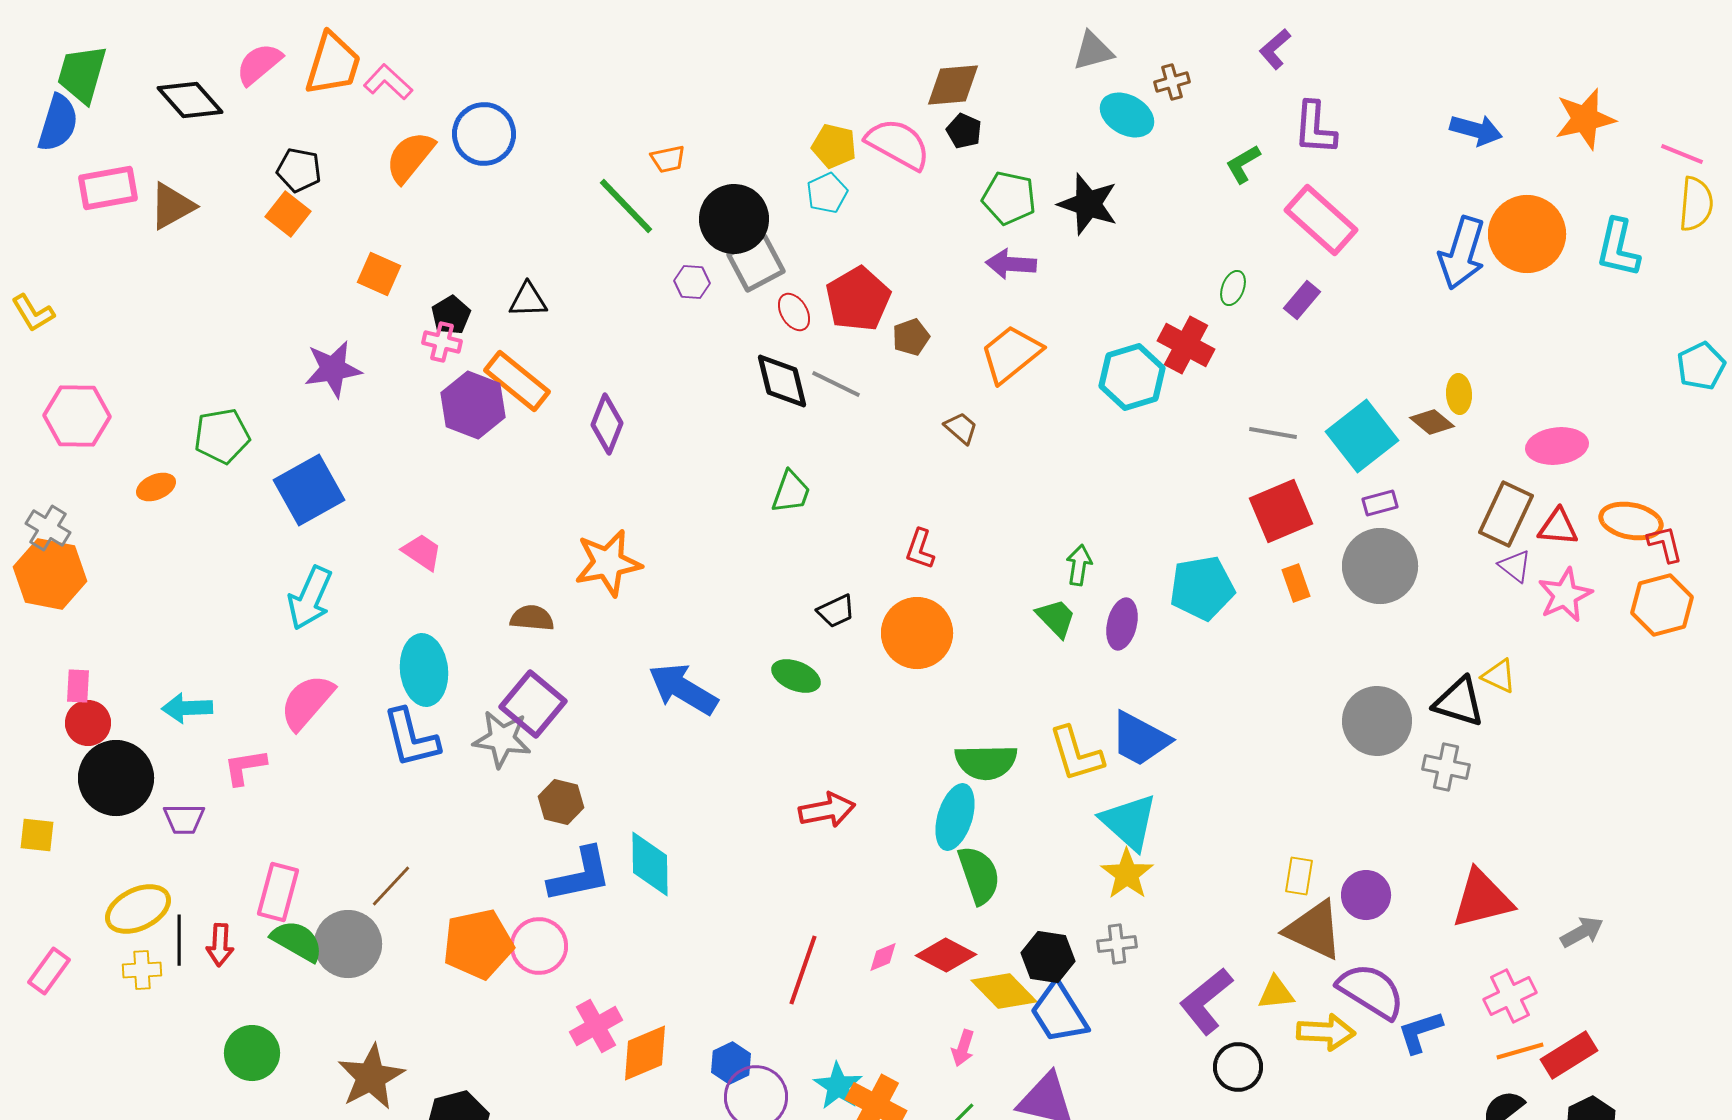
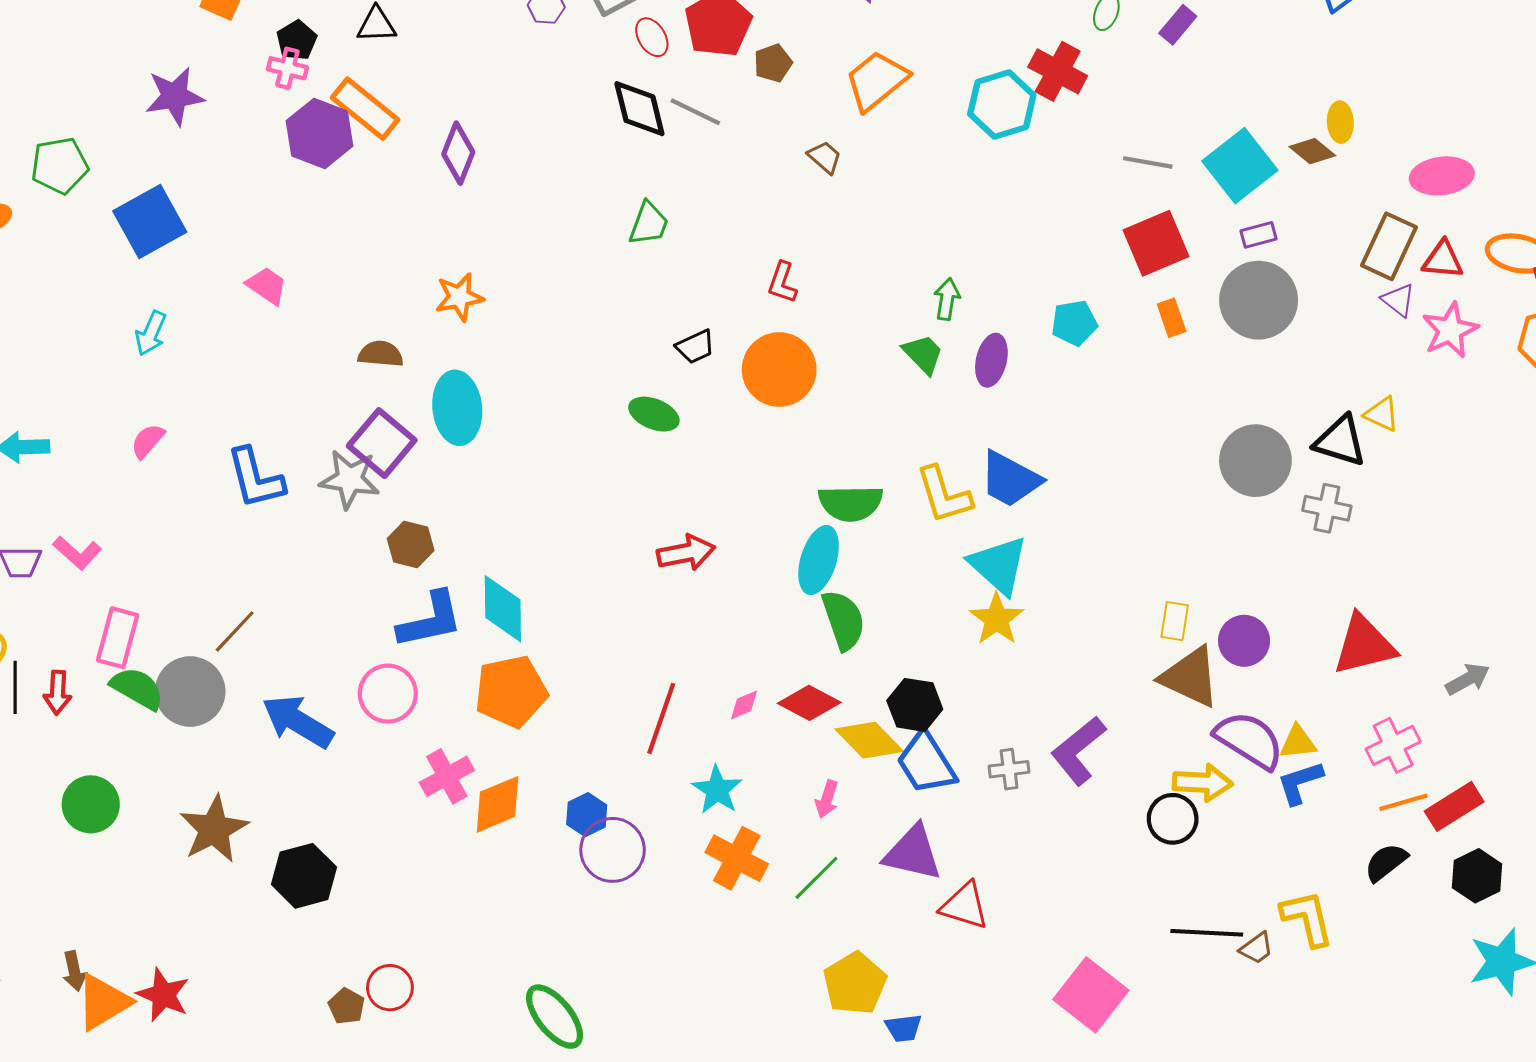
orange star: (608, 563) -> (459, 297), size x0.7
cyan pentagon: (1202, 588) -> (1074, 323), size x0.7
cyan arrow: (310, 598) -> (151, 333), size x0.7
cyan ellipse: (424, 670) -> (457, 408), moved
blue arrow: (683, 689) -> (298, 722), moved
pink semicircle: (307, 702) -> (148, 441), size x0.6
pink L-shape: (245, 767) -> (77, 553), moved, turned -129
orange pentagon: (478, 944) -> (511, 692), moved
gray cross: (1117, 944) -> (1009, 769), moved
yellow triangle: (1276, 993) -> (1298, 742), moved
black circle: (1238, 1067) -> (1173, 819), moved
cyan star: (838, 1086) -> (717, 790), moved

